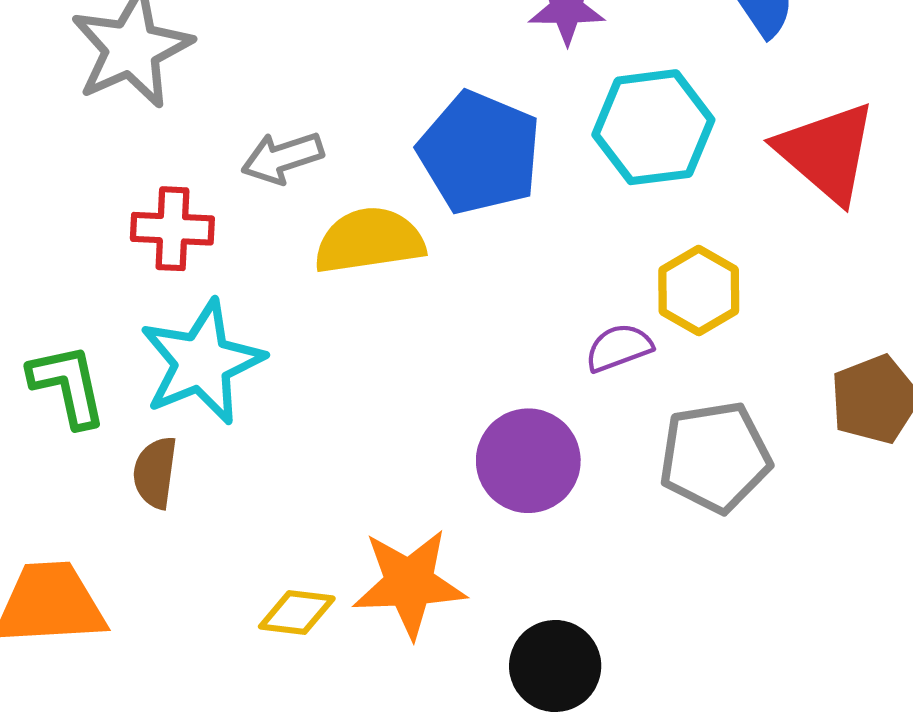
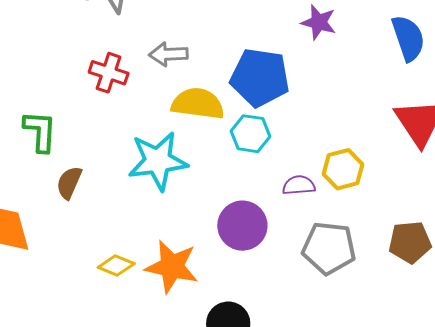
cyan hexagon: (653, 127) -> (251, 134), moved, size x0.7
blue pentagon: (480, 153) -> (260, 77), turned -30
cyan star: (202, 362) -> (158, 161), moved

